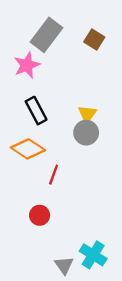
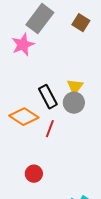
black rectangle: (36, 111) -> (48, 97), moved
red line: (54, 175) -> (50, 129), moved

